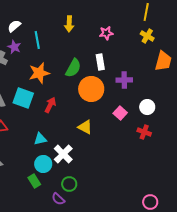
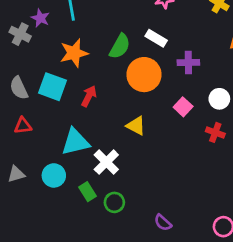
white rectangle: (100, 62) -> (156, 38), turned -49
cyan triangle: (40, 139) -> (75, 142), size x1.6
cyan circle: (43, 164) -> (54, 175), moved
green rectangle: (34, 181) -> (87, 192), moved
purple semicircle: (58, 199) -> (163, 223), moved

